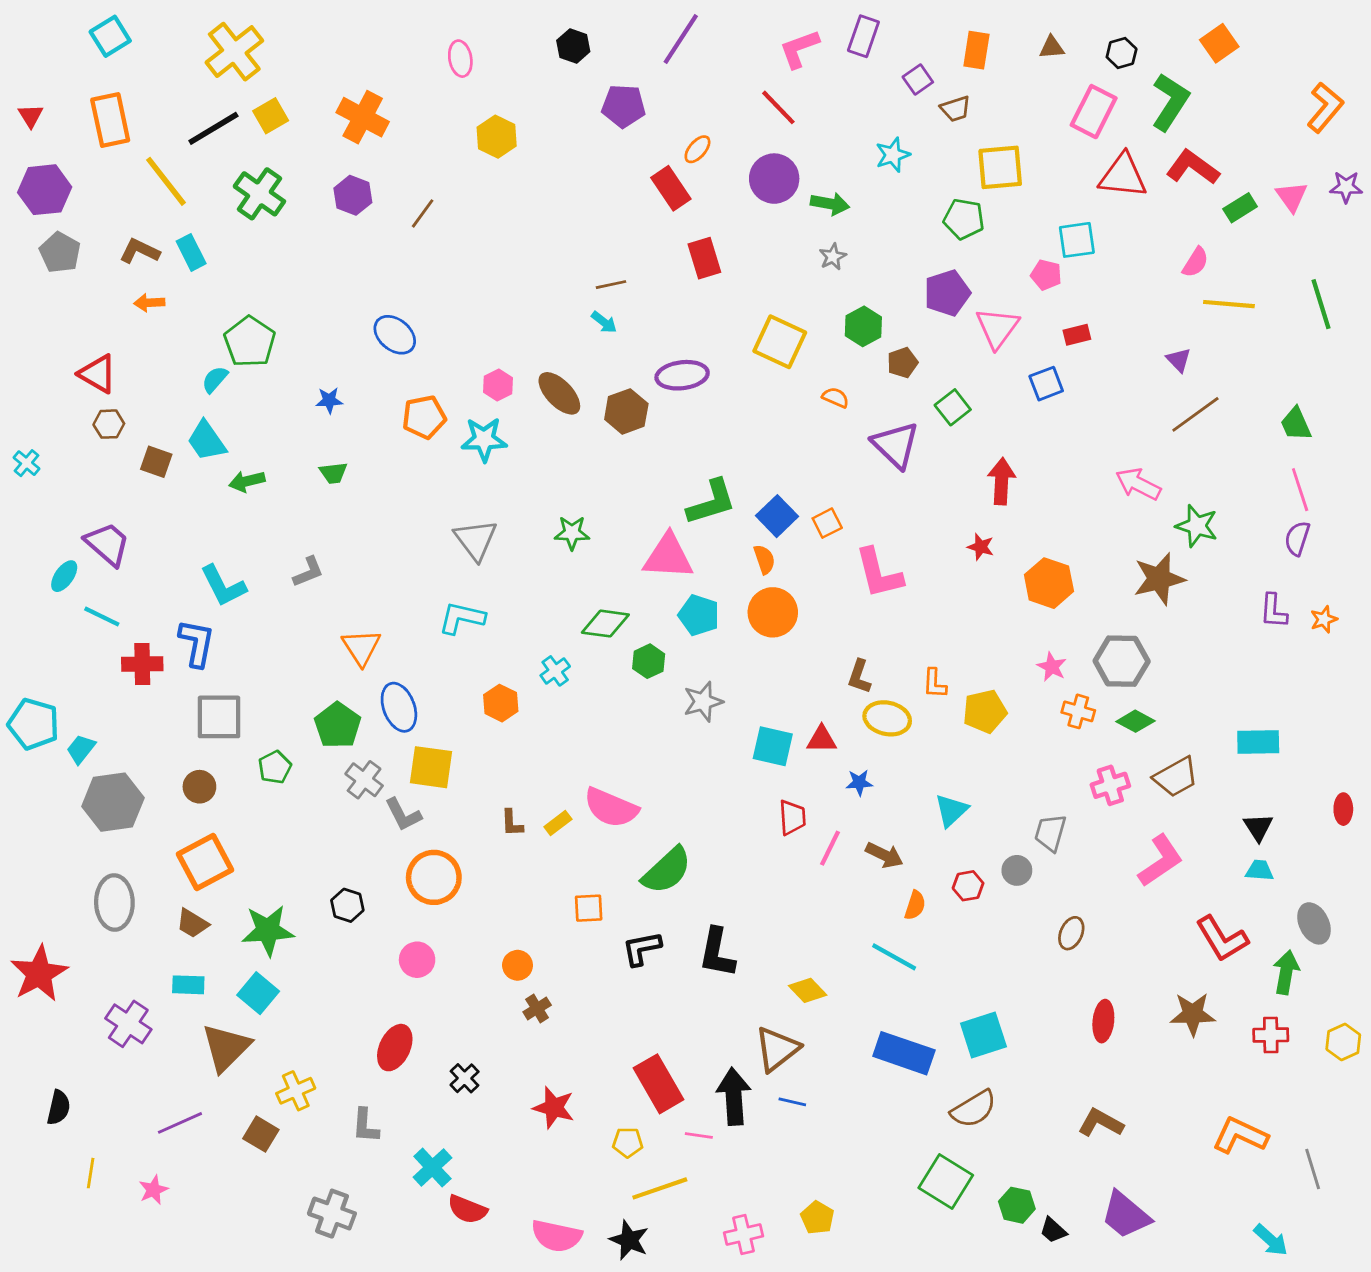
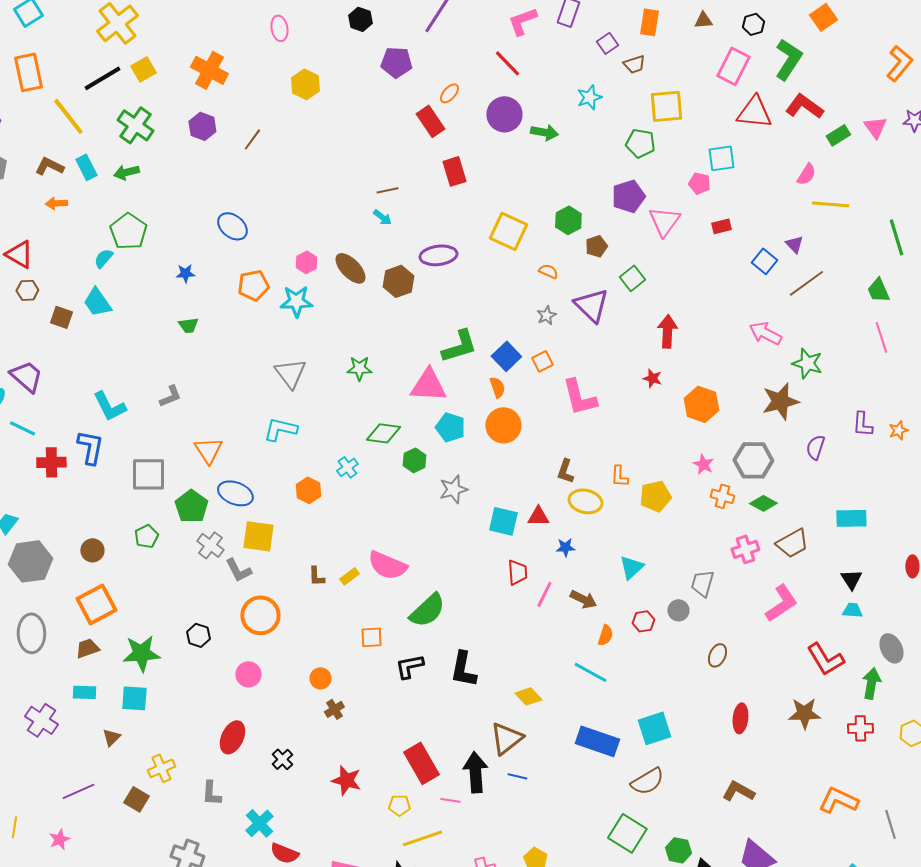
gray star: (833, 257) -> (546, 315), moved
green line: (1321, 304) -> (896, 237), moved
blue square: (1046, 384) -> (764, 261), moved, turned -30
green arrow: (247, 481) -> (126, 172), moved
purple semicircle: (1297, 538) -> (815, 447), moved
blue ellipse: (399, 707) -> (235, 493), turned -48
gray square: (219, 717) -> (148, 474), moved
brown trapezoid: (193, 923) -> (87, 648), turned 130
cyan square: (258, 993) -> (134, 698), turned -36
brown triangle: (226, 1048) -> (111, 737), size x0.5

